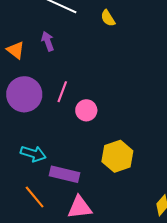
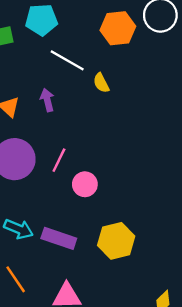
yellow semicircle: (108, 18) -> (101, 83), moved
purple rectangle: (65, 174) -> (59, 238), moved

